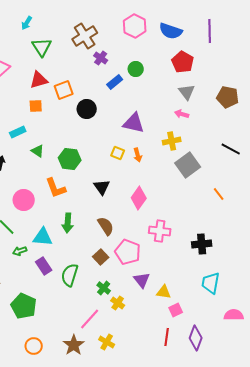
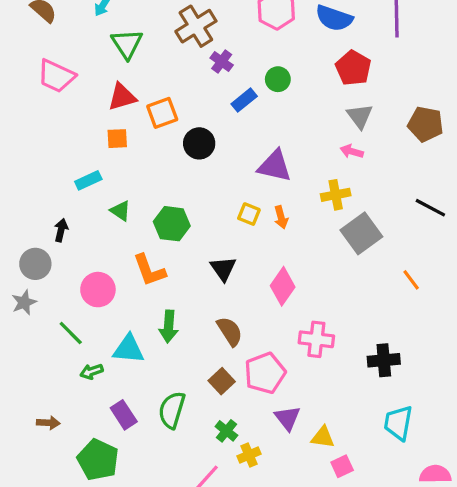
pink pentagon: (128, 252) -> (265, 373), turned 30
purple rectangle: (44, 266) -> (124, 415), moved
yellow cross: (118, 303) -> (249, 455), turned 32

